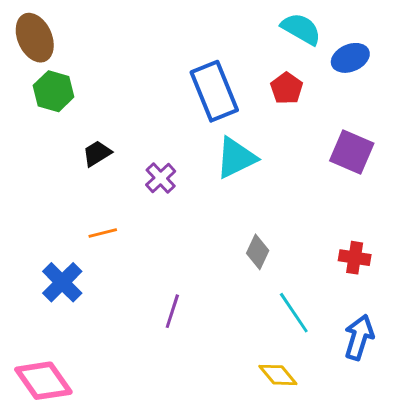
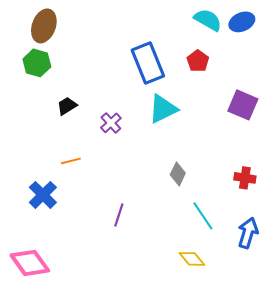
brown ellipse: (35, 38) -> (44, 26), moved, turned 44
blue ellipse: (350, 58) -> (242, 22), moved

